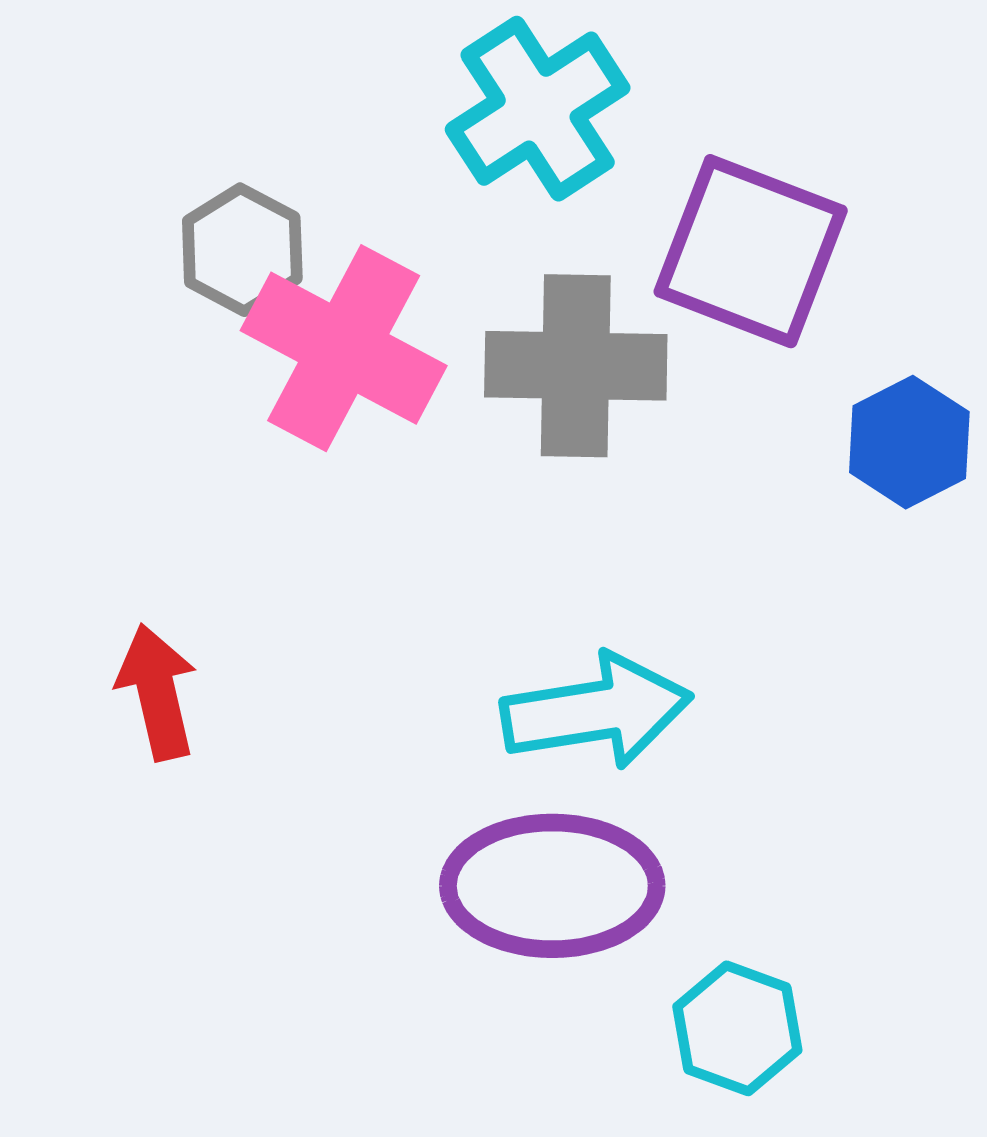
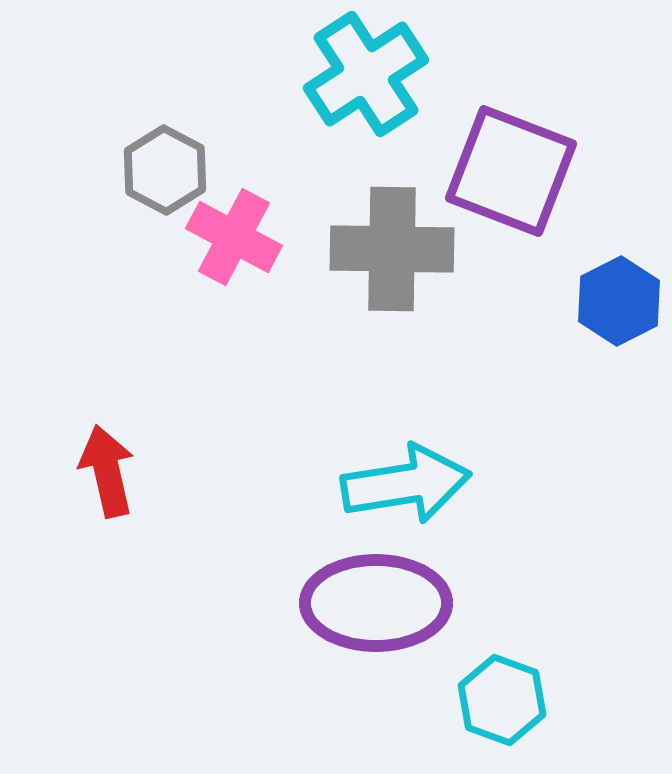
pink cross: (344, 348) -> (234, 237), size x0.7

